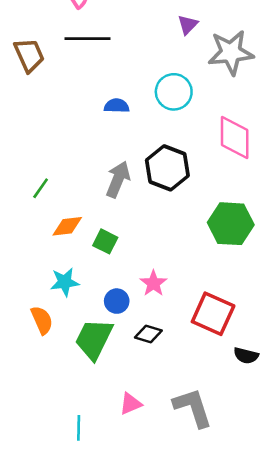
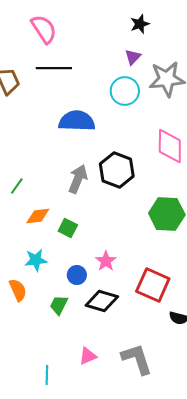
cyan circle: (174, 92) -> (125, 91), moved
blue semicircle: (117, 106) -> (77, 121), size x1.8
black diamond: (148, 334) -> (102, 301), size x1.5
green trapezoid: (94, 339) -> (59, 305), size x0.6

